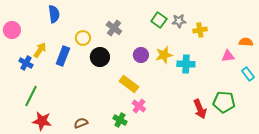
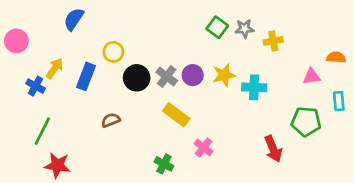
blue semicircle: (54, 14) -> (74, 19), turned -138
gray cross: (114, 28) -> (167, 76), moved
cyan rectangle: (248, 74) -> (339, 101), turned 32
green pentagon: (224, 102) -> (306, 122), moved
pink cross: (139, 106) -> (204, 148), moved
brown semicircle: (81, 123) -> (111, 120), moved

